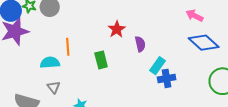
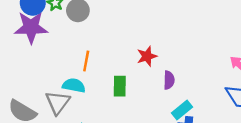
cyan semicircle: (50, 63) -> (74, 85), moved
gray triangle: (54, 87) -> (58, 102), size x1.6

